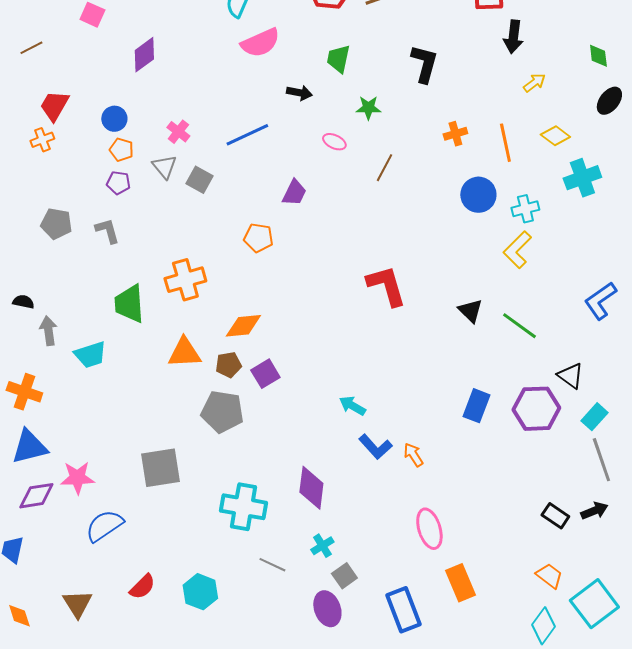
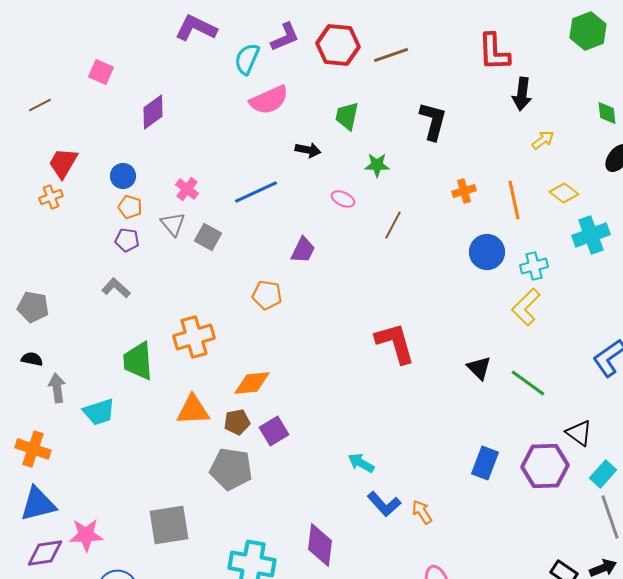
gray pentagon: (56, 224) -> (33, 307), moved
gray L-shape: (107, 231) -> (116, 288), turned -32

